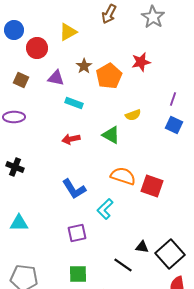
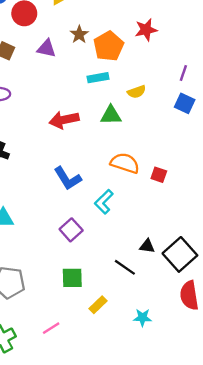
cyan rectangle: (74, 103) -> (98, 78), moved, turned -30
green triangle: (111, 135) -> (111, 115), turned -30
red arrow: (71, 139) -> (64, 120), size x1.4
red square: (152, 186) -> (159, 175), size x0.6
purple square: (77, 233) -> (71, 230), turned -30

